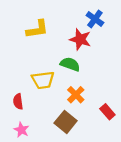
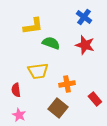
red star: (80, 39) -> (85, 45), moved
green semicircle: (70, 64) -> (51, 43), moved
orange cross: (76, 95) -> (67, 84), turned 35

